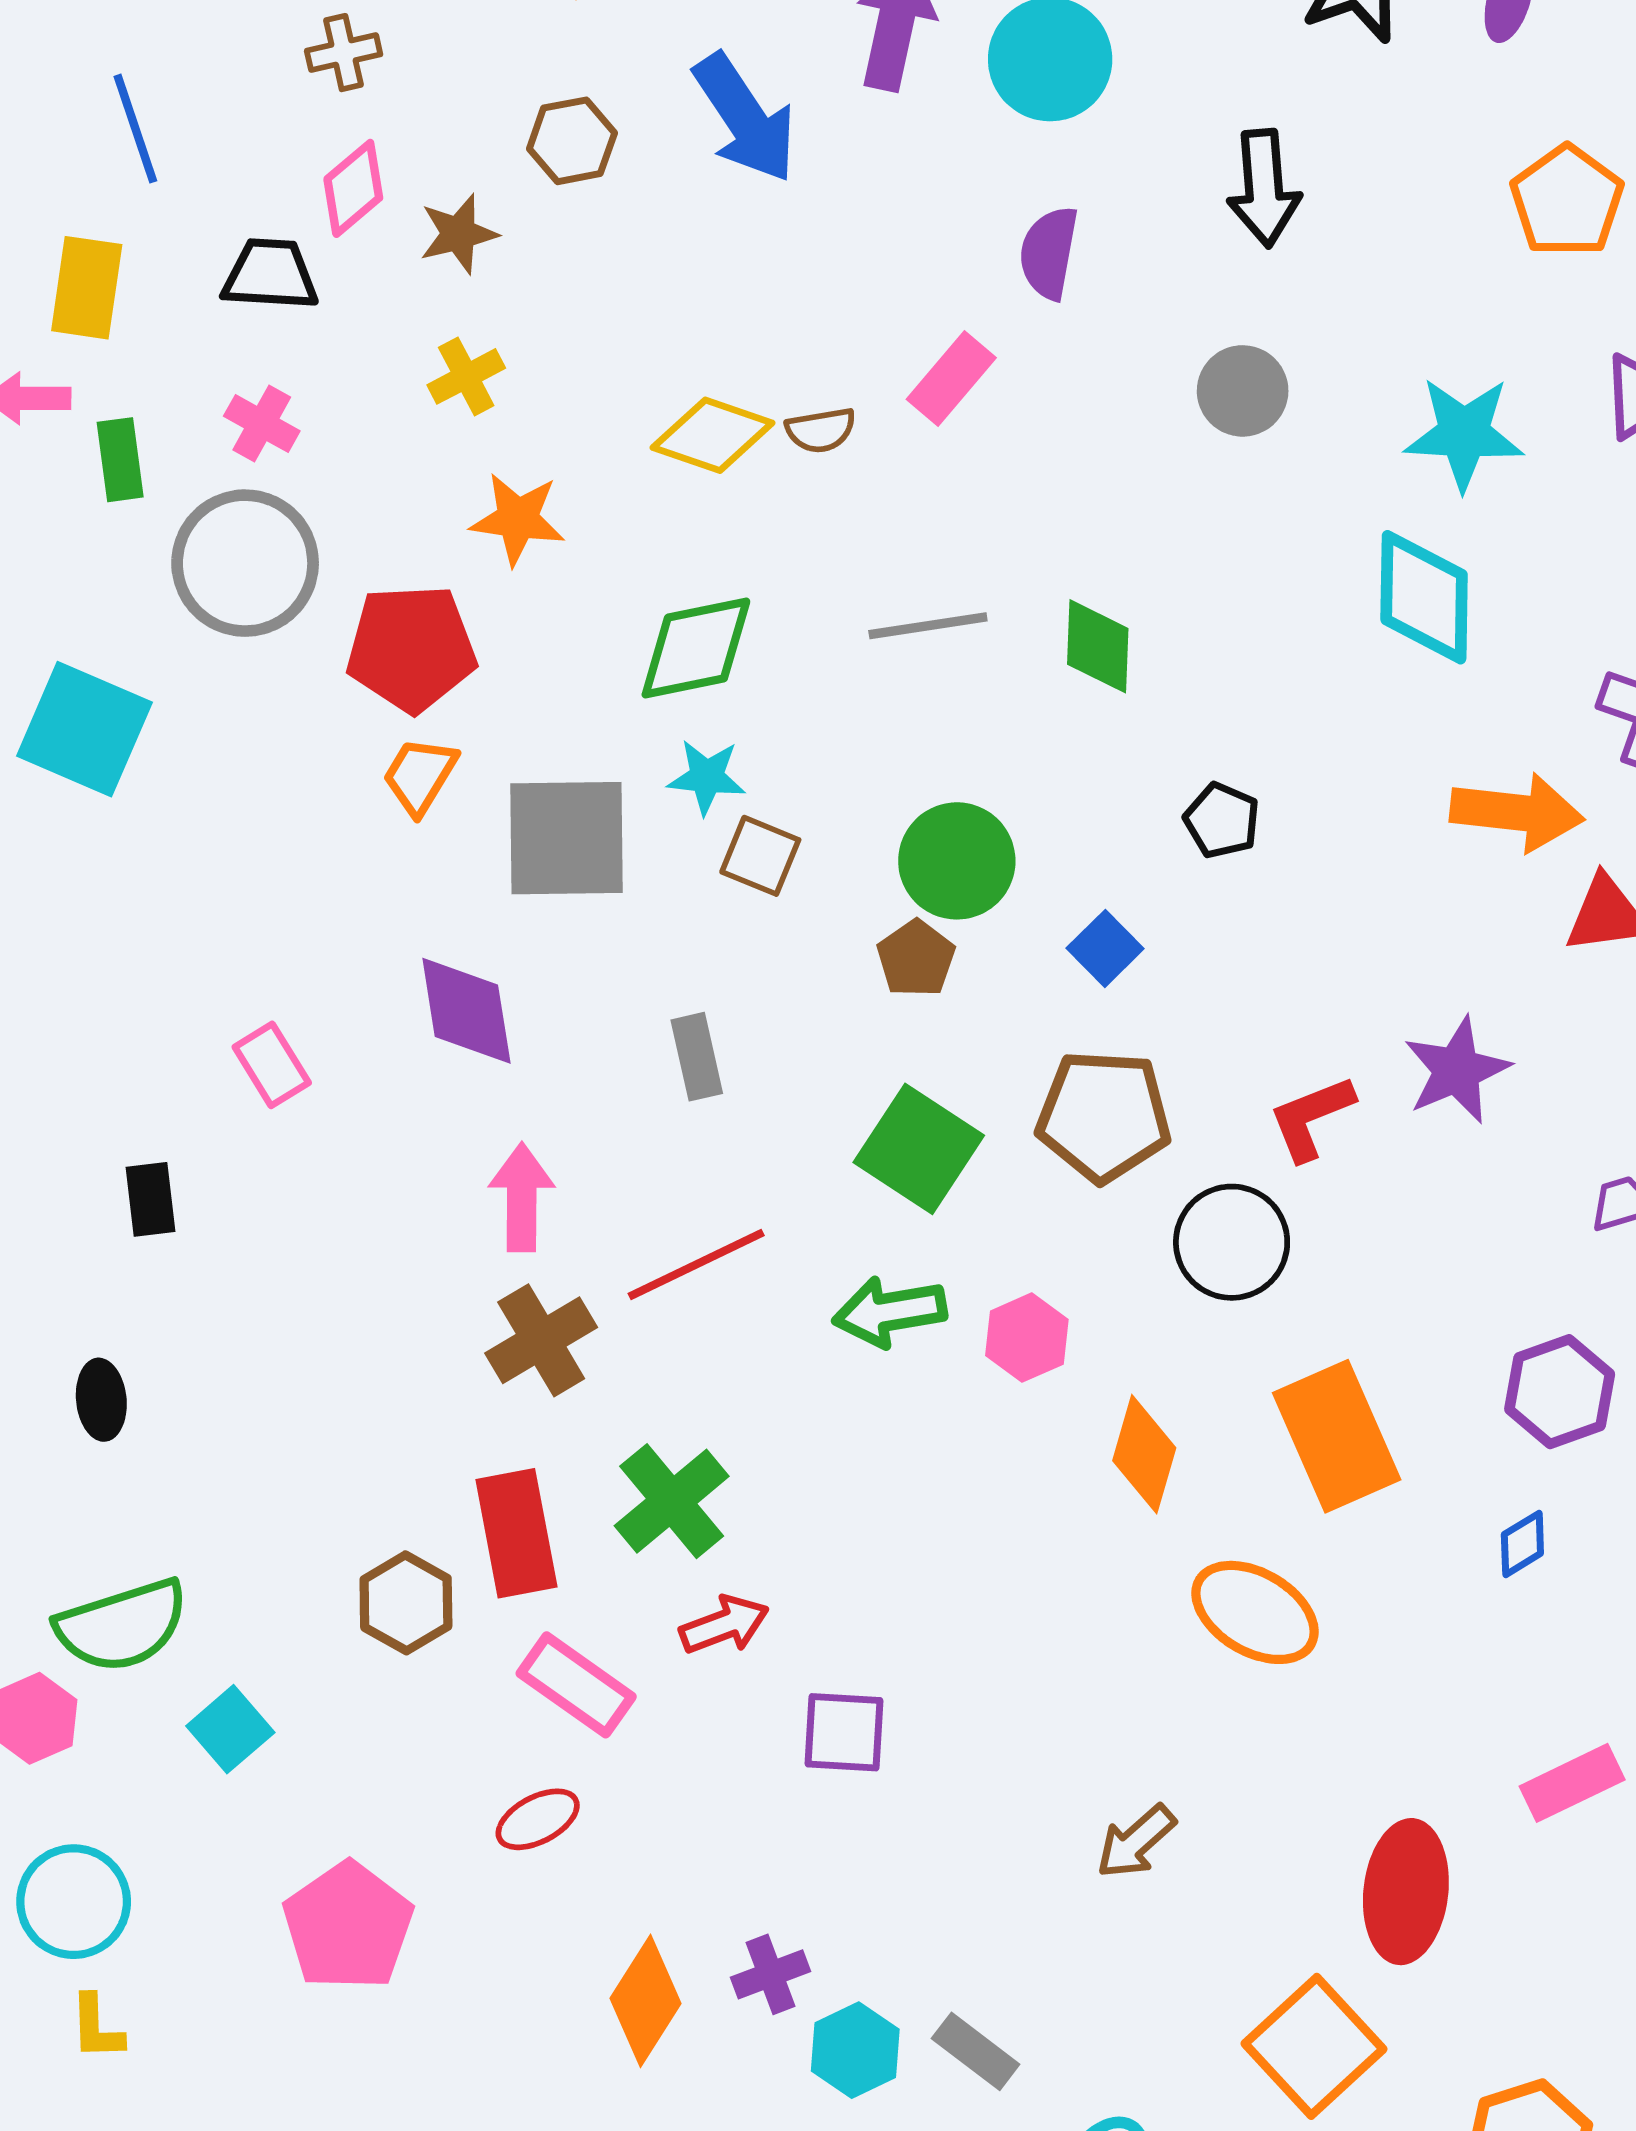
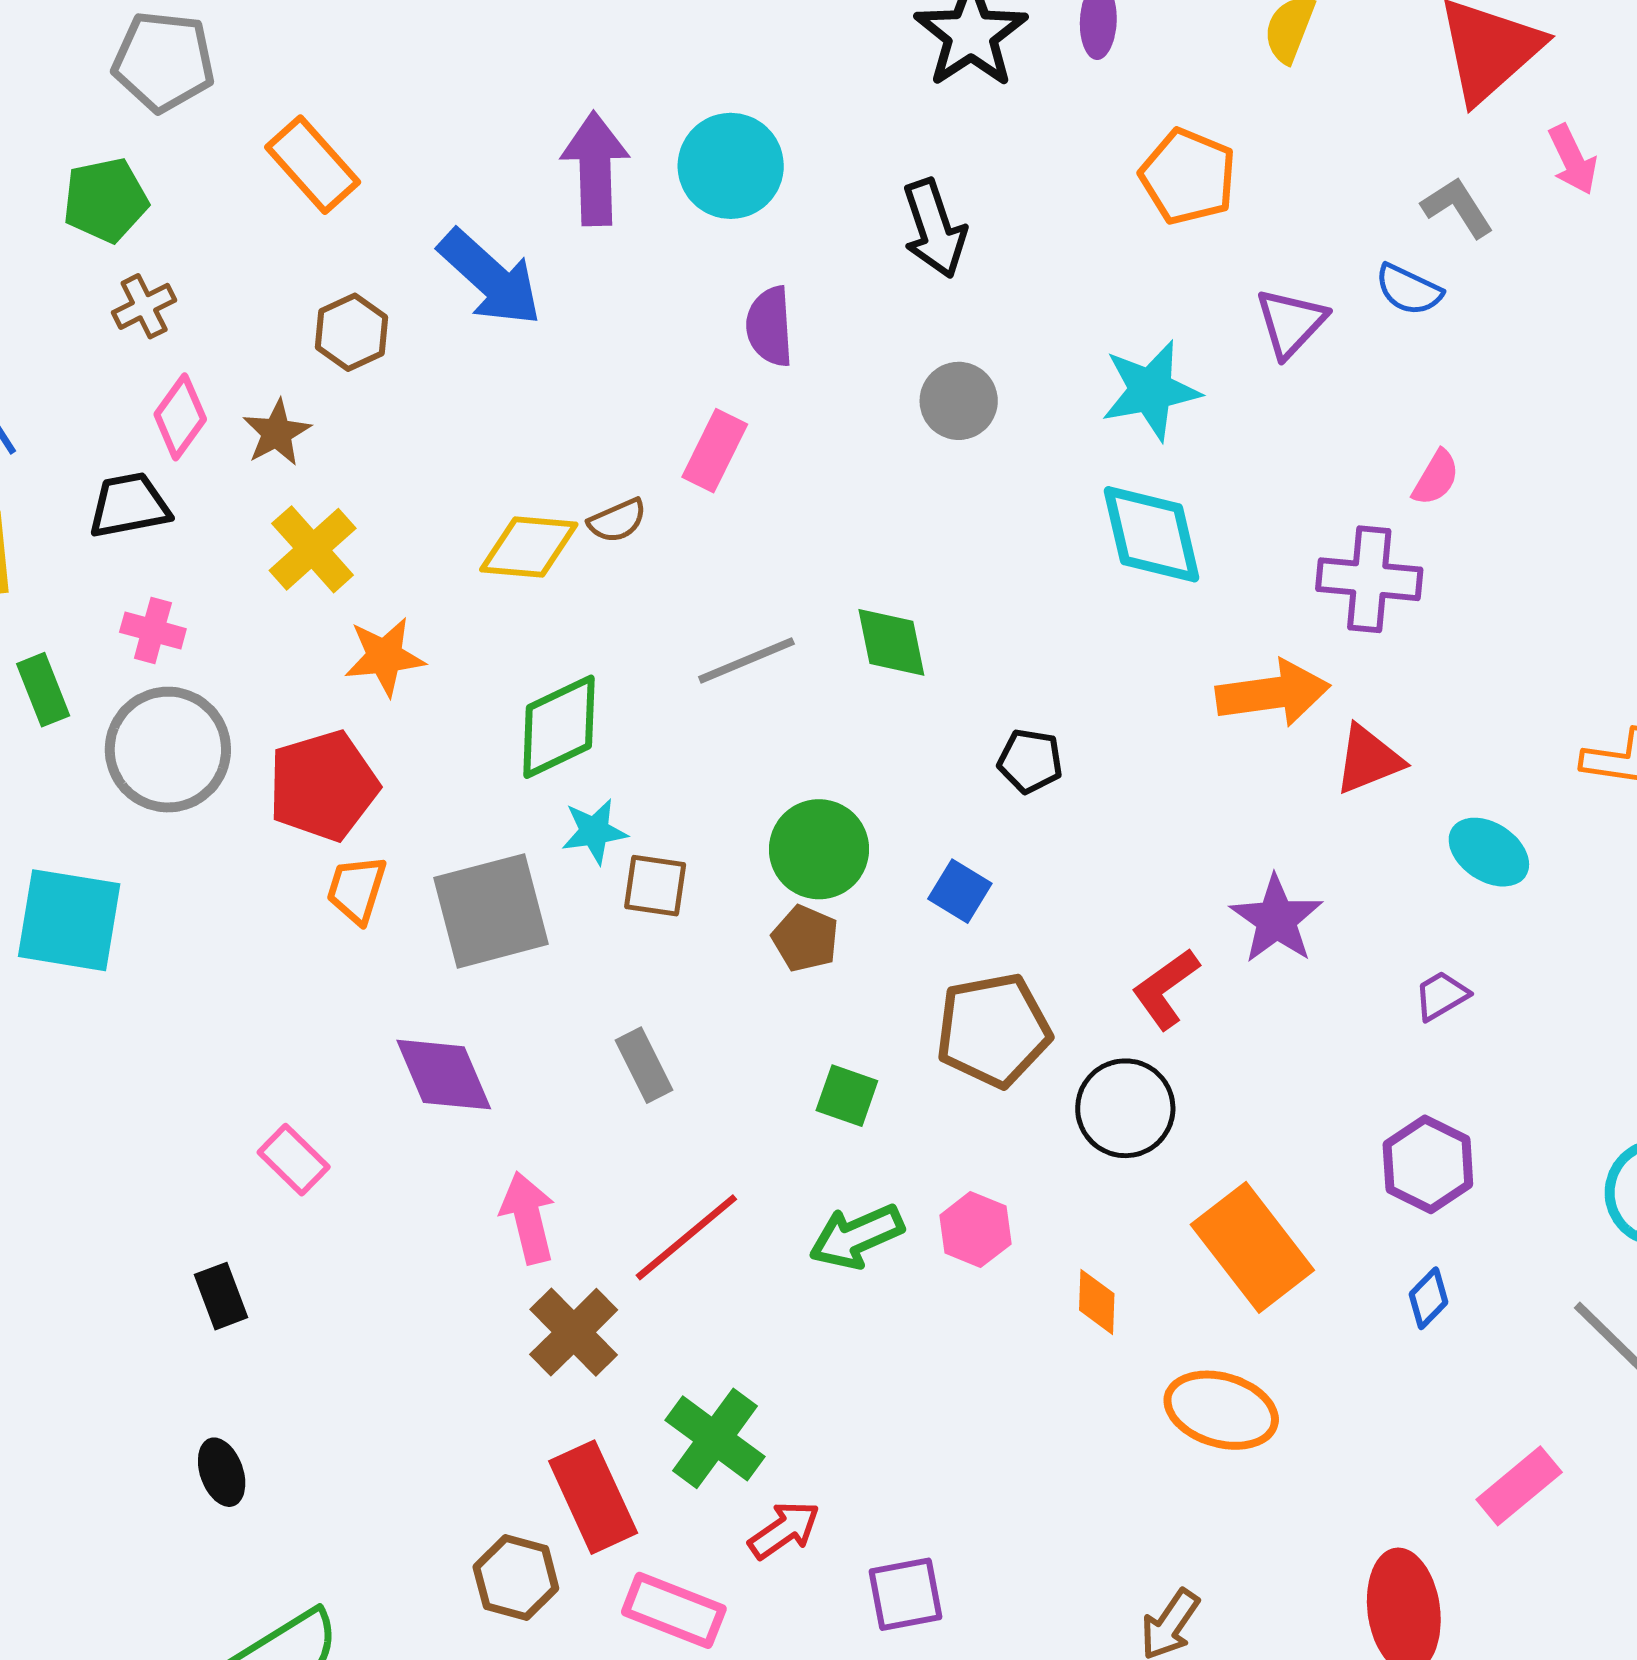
yellow cross: (466, 376) -> (313, 549), size x1.4
green square: (919, 1149) -> (847, 1096), size x0.6
orange diamond: (1144, 1454) -> (1097, 1302), size x0.7

